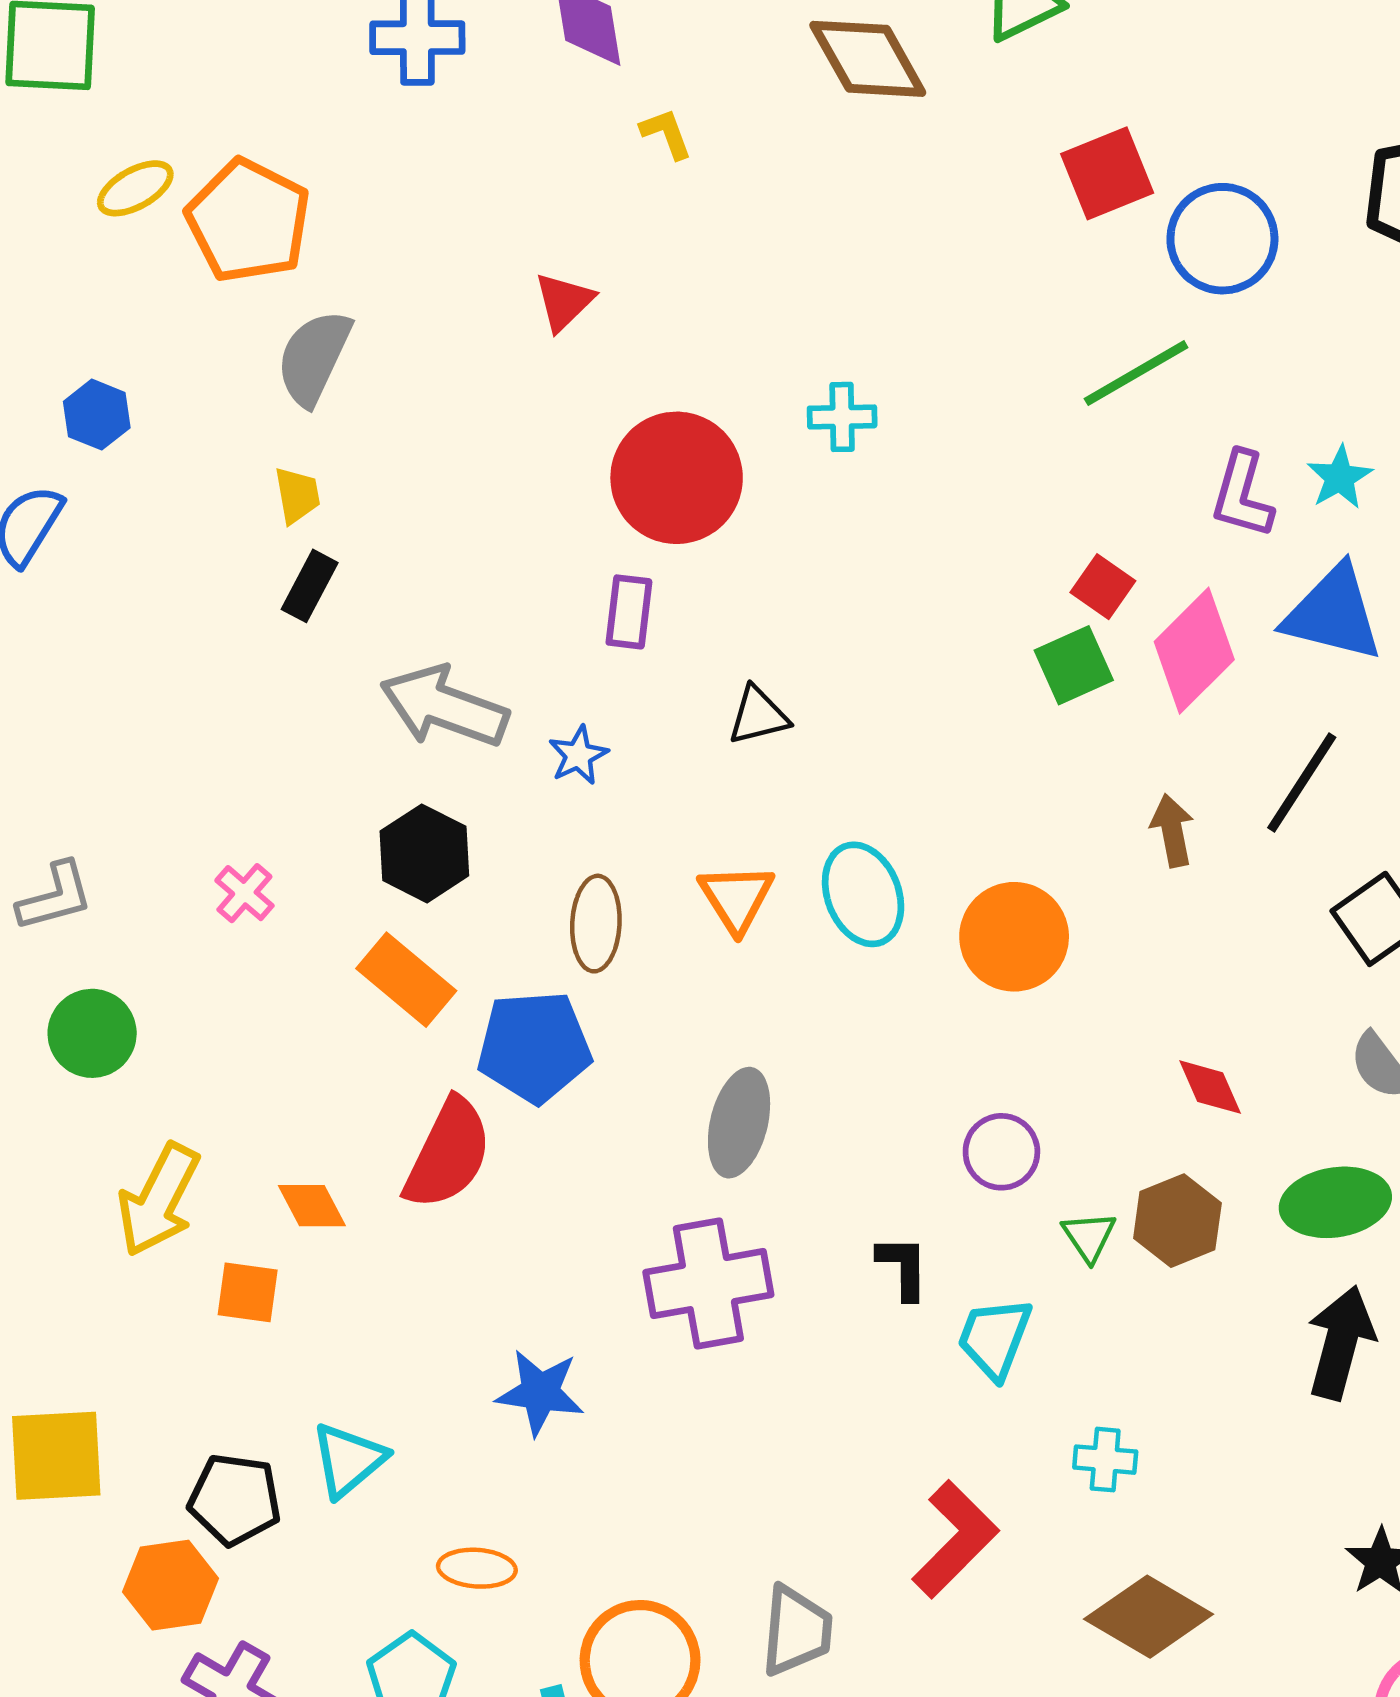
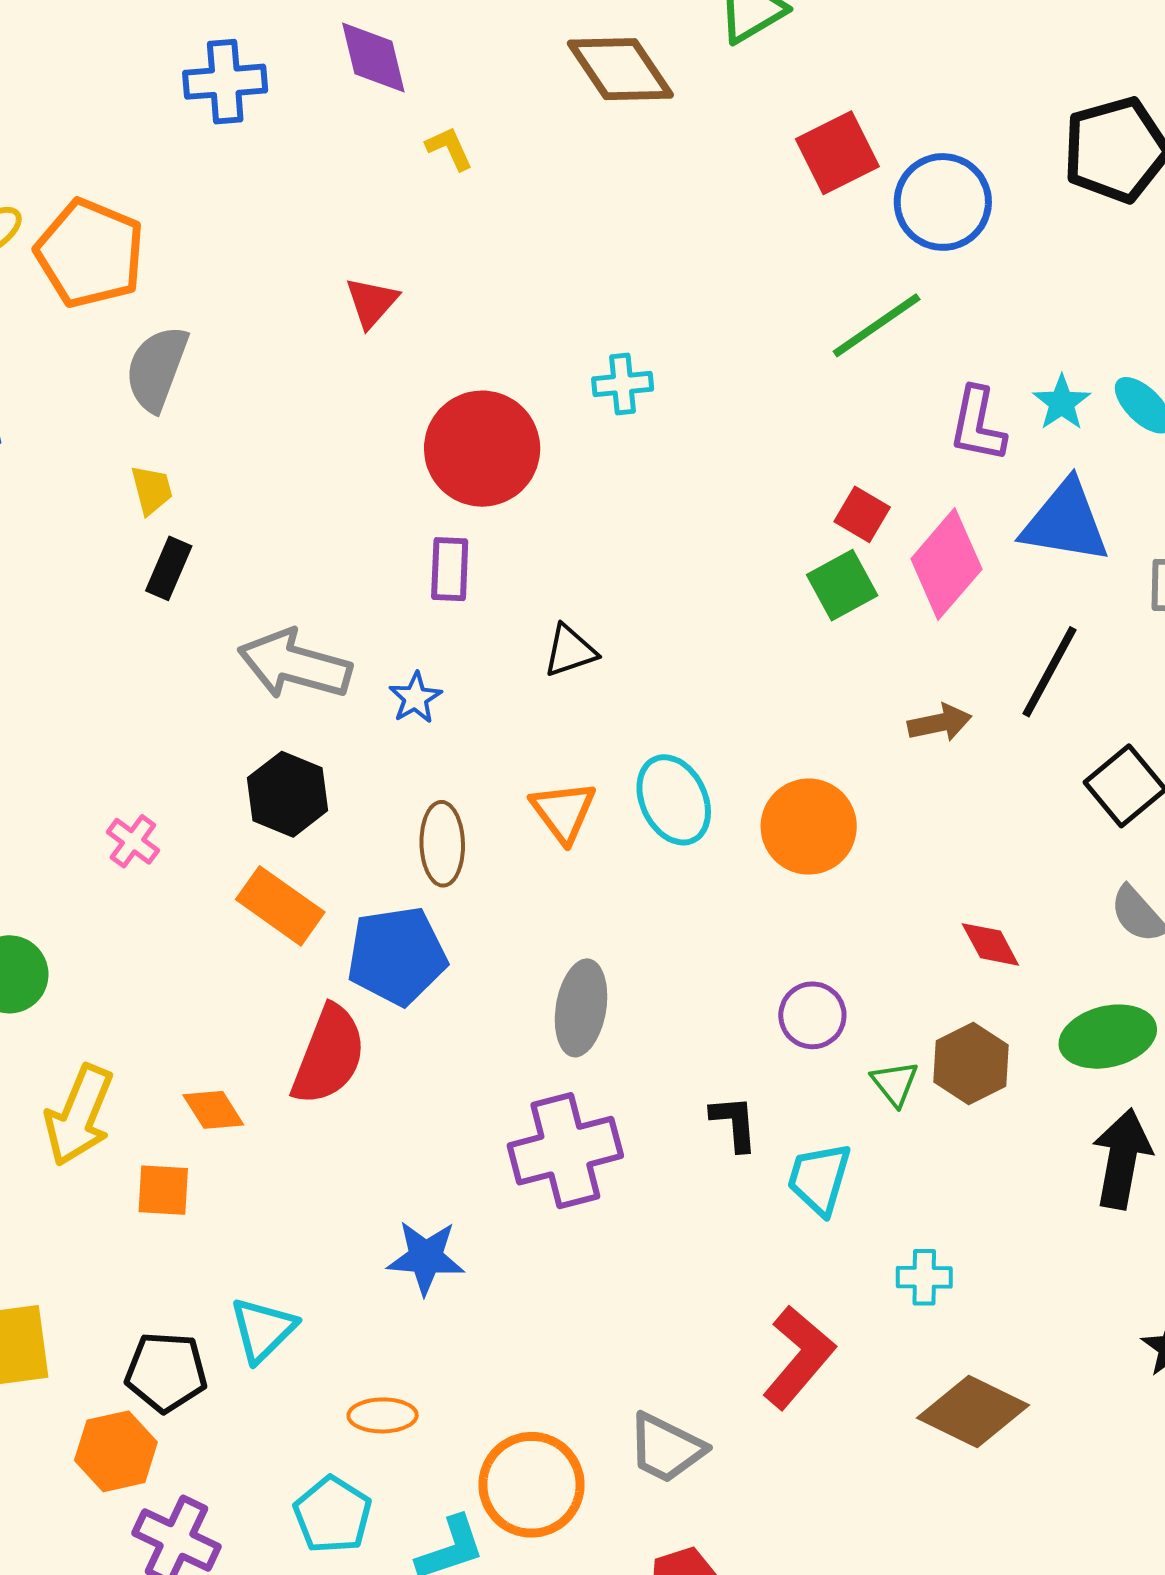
brown arrow: (1172, 831) -> (940, 723), turned 94
gray trapezoid: (796, 1631) -> (666, 1448), turned 116

